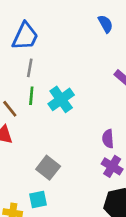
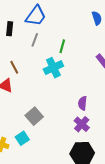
green line: (31, 96) -> (62, 46), moved
cyan square: (38, 200) -> (22, 138), turned -32

